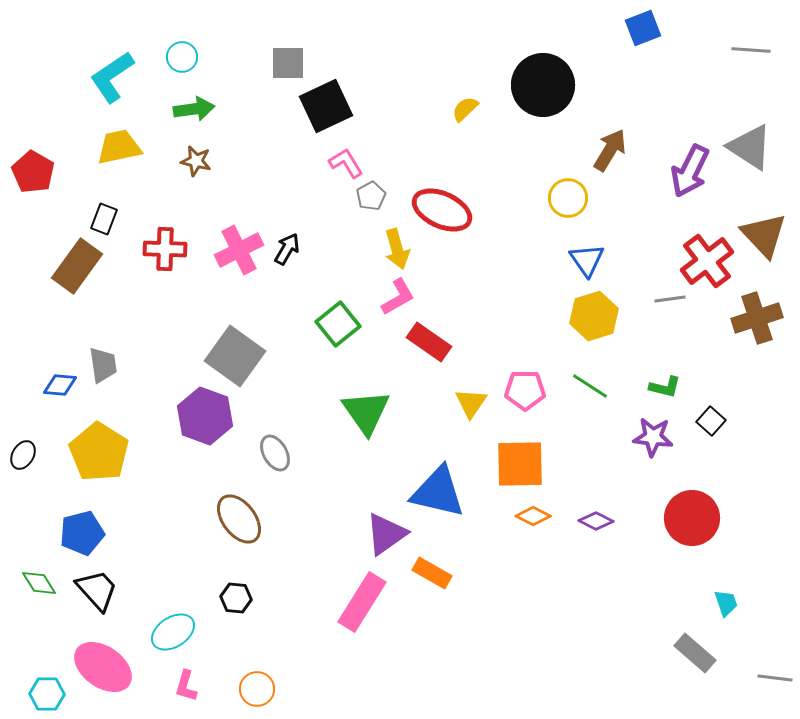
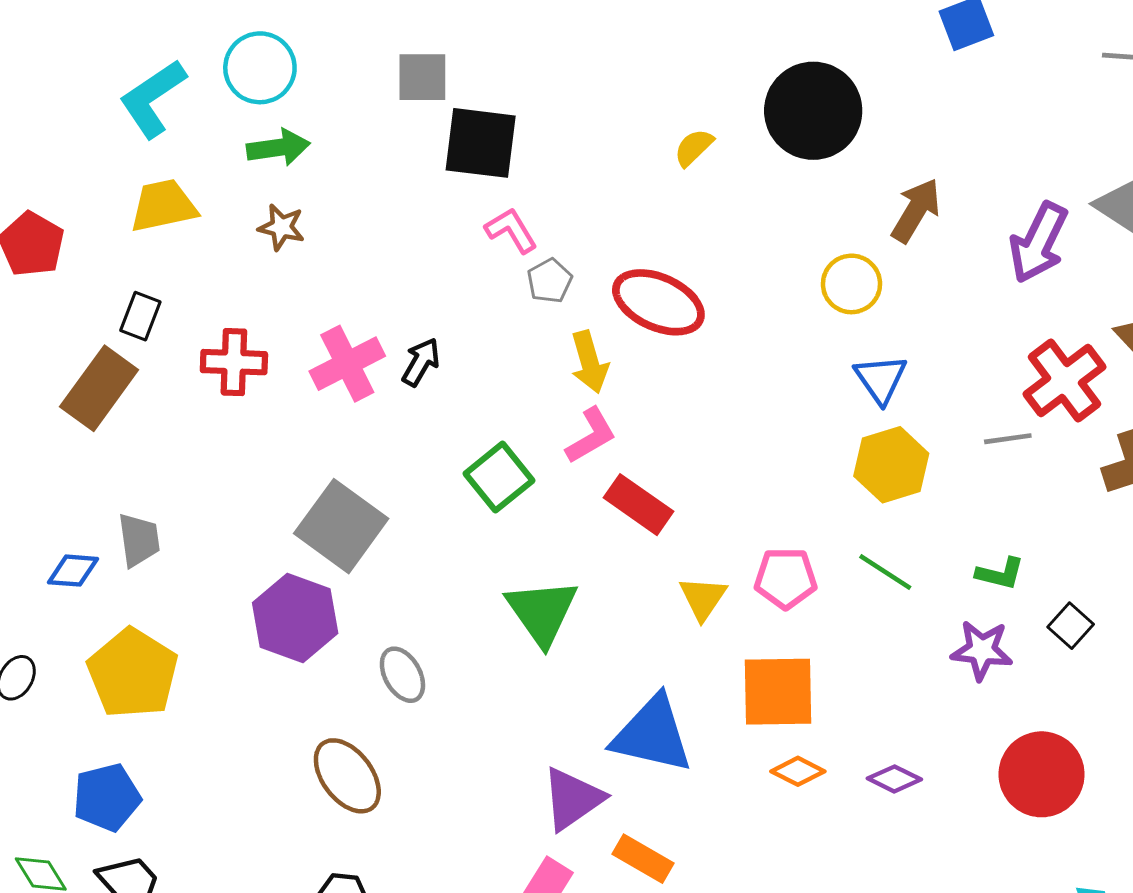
cyan circle: (182, 57) -> (260, 68), size x1.5
black square: (326, 106) -> (481, 143), turned 32

